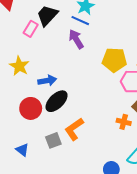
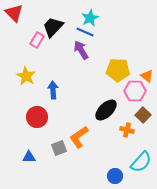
blue arrow: (47, 81) -> (53, 90), turned -84
black ellipse: (57, 101) -> (106, 110), moved
blue triangle: (22, 150) -> (29, 157), turned -40

